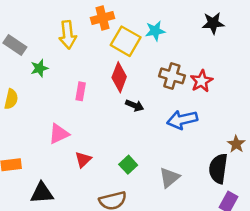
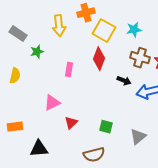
cyan star: (155, 31) -> (134, 30), moved
black arrow: (135, 106) -> (124, 81), moved
green square: (128, 165) -> (106, 127), turned -32

